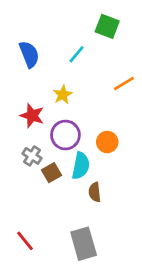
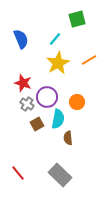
green square: (107, 26) -> (77, 19), turned -36
yellow star: (63, 95) -> (58, 63), moved, size x1.6
gray cross: (32, 156) -> (27, 104), moved
gray rectangle: (84, 244) -> (60, 175), turned -30

